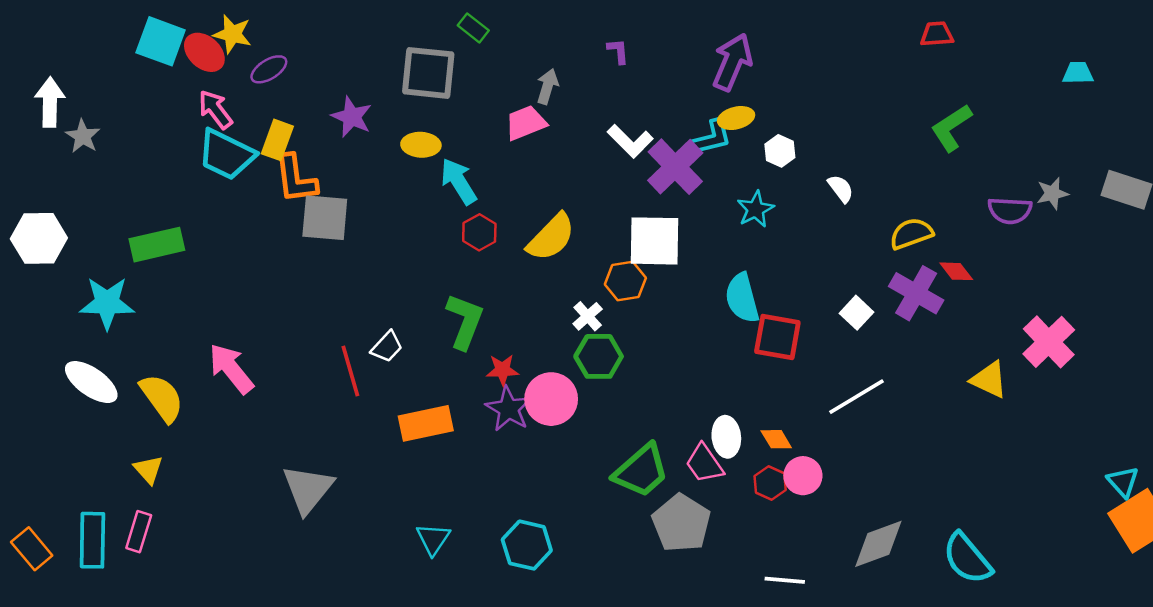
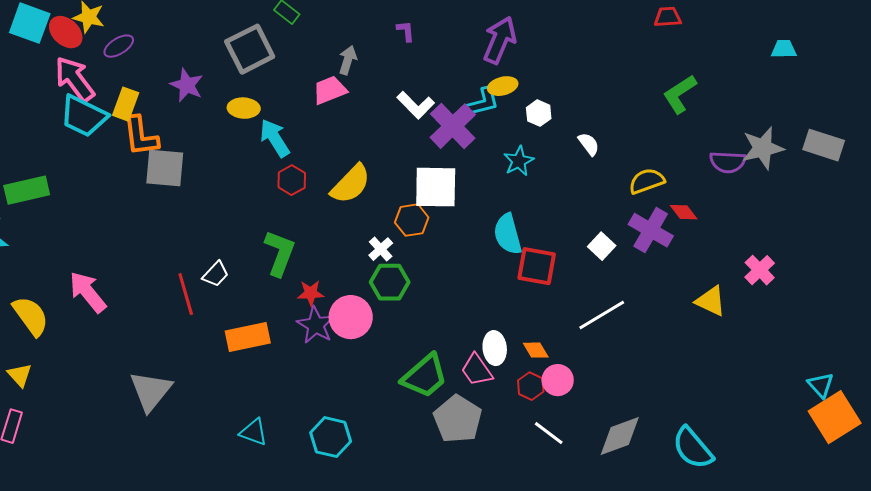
gray square: (428, 73) -> (250, 49), turned -33
pink arrow: (215, 109) -> (75, 79), size x1.4
gray star: (1052, 193) -> (763, 148), size x1.6
pink cross: (1049, 342) -> (760, 270), size x0.7
cyan triangle: (433, 539) -> (254, 432), turned -44
white line: (785, 580) -> (549, 433), moved, turned 32

